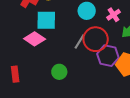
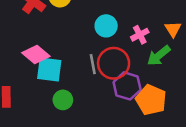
cyan square: (46, 20) -> (49, 69), moved
gray line: (79, 42) -> (93, 64), turned -49

